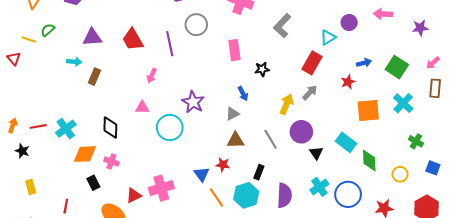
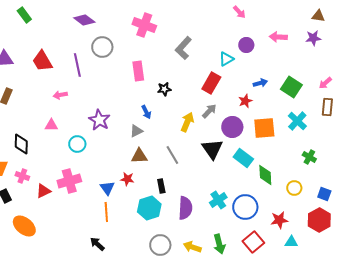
purple star: (420, 28) -> (313, 38), moved
pink arrow: (152, 76) -> (60, 95), turned 56
cyan circle: (170, 128) -> (77, 144), size x0.7
purple circle: (301, 132) -> (232, 127), moved
black triangle: (316, 153) -> (212, 149), moved, size x1.6
blue square: (433, 168) -> (324, 194), moved
black rectangle: (259, 172) -> (161, 186), turned -32
pink cross: (161, 188) -> (69, 181), moved
red triangle: (134, 195) -> (43, 191), moved
orange line: (216, 198) -> (106, 212), moved, turned 30

